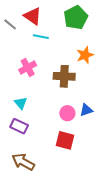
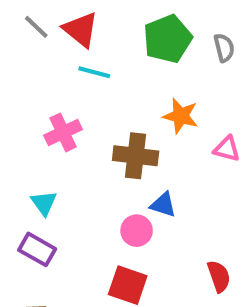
gray line: (10, 24) -> (36, 27), moved
orange star: (85, 55) -> (181, 116), turned 30
blue triangle: (86, 110) -> (163, 205), moved, turned 32

